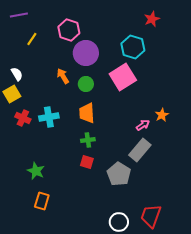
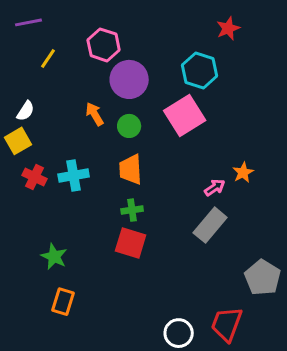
white semicircle: (17, 74) -> (26, 111), turned 64
red square: (87, 162) -> (131, 243), size x1.5
gray pentagon: (119, 174) -> (263, 278), moved

